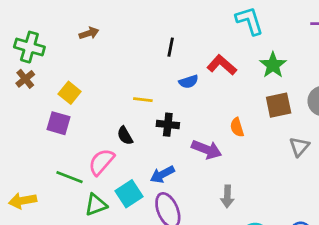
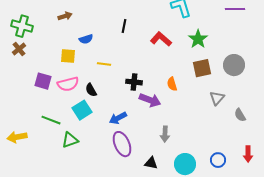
blue semicircle: (189, 82) -> (86, 39), moved
yellow square: (70, 93) -> (68, 56), moved, turned -35
black cross: (168, 125) -> (134, 82), moved
pink semicircle: (101, 162) -> (68, 84), moved, turned -145
cyan square: (129, 194) -> (82, 110), moved

